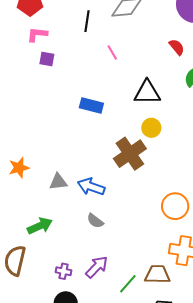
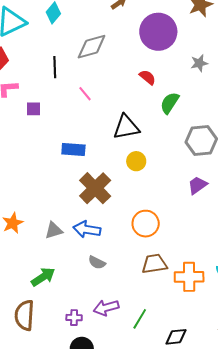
purple square: (47, 59) -> (33, 109), moved
brown cross: (130, 154) -> (95, 188), moved
orange circle: (175, 206) -> (146, 224), moved
purple arrow: (97, 267) -> (106, 308), turned -140
brown trapezoid: (157, 274) -> (154, 264), moved

